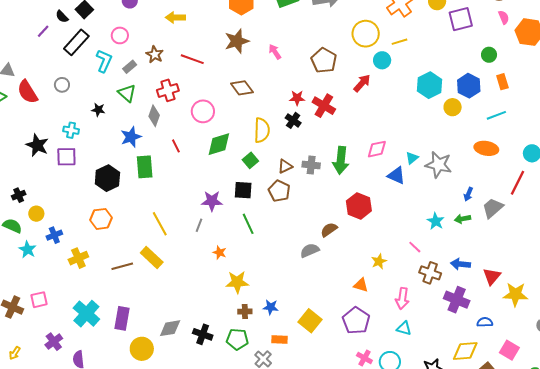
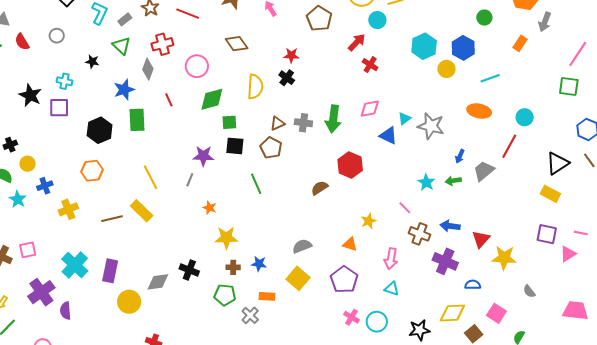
orange rectangle: (502, 82) -> (520, 43), moved, turned 49
red semicircle: (27, 92) -> (22, 42), size x0.7
red cross: (324, 106) -> (370, 65), moved, size x0.7
green square: (250, 160) -> (229, 122), moved, turned 35
green line: (248, 224) -> (256, 184), moved
gray semicircle: (310, 250) -> (302, 246), moved
black cross: (203, 334) -> (189, 270), moved
purple cross: (54, 342) -> (41, 292), size x1.5

